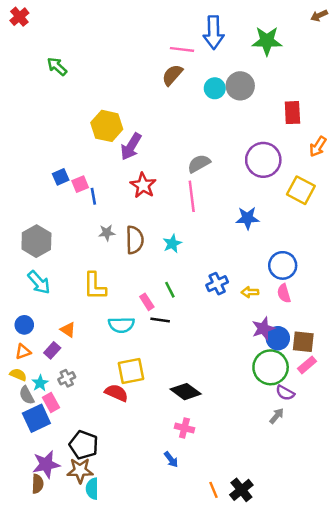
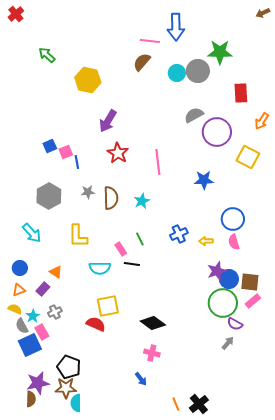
green star: (267, 41) -> (220, 52), moved
yellow hexagon: (107, 126) -> (88, 80), moved
gray semicircle: (199, 164) -> (194, 115), moved
gray hexagon: (36, 241) -> (49, 196), moved

